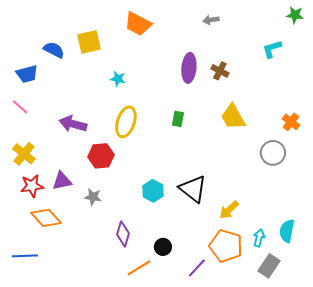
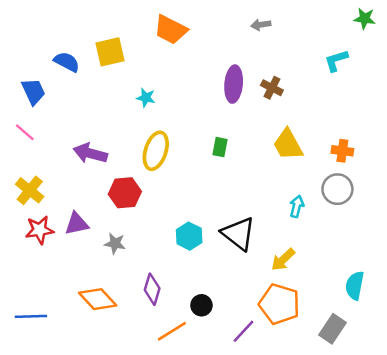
blue trapezoid: (27, 74) -> (33, 91), turned -100
orange cross: (291, 122) -> (342, 151), moved, turned -30
orange diamond: (46, 218) -> (98, 299), moved
cyan arrow: (259, 238) -> (297, 206), moved

